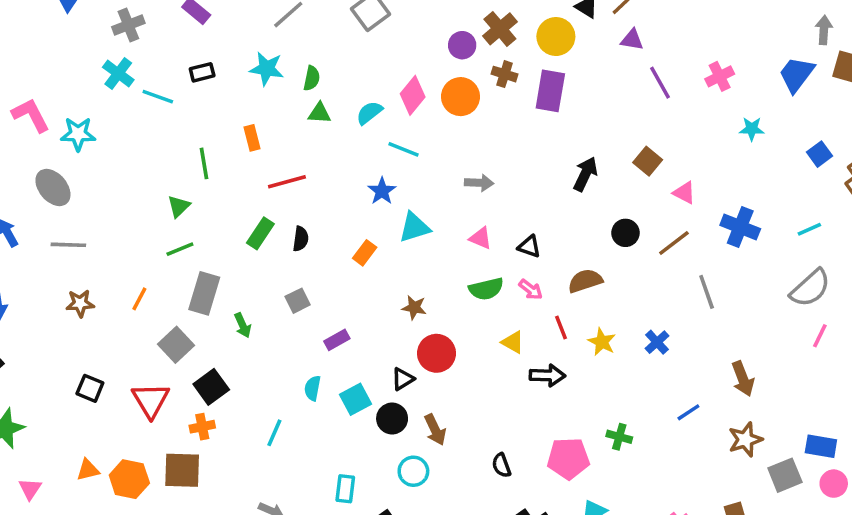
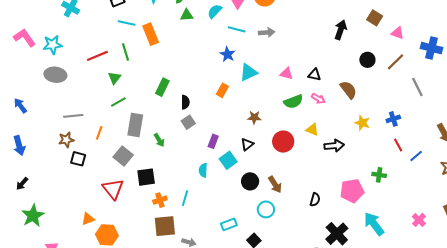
cyan line: (158, 97) -> (127, 23), moved
orange rectangle: (252, 138) -> (151, 34), size x1.5
red line: (287, 182) -> (97, 56), moved
gray arrow: (479, 183) -> (267, 32), moved
gray ellipse: (53, 188) -> (55, 75), moved, turned -35
black semicircle: (301, 239) -> (185, 102), moved
gray line: (68, 245) -> (73, 116), moved
brown semicircle: (585, 281) -> (348, 90), turned 78
red line: (561, 327) -> (398, 145), moved
purple rectangle: (337, 340) -> (213, 141), turned -32
blue cross: (657, 342) -> (393, 119), turned 32
red circle: (436, 353) -> (283, 142), moved
black triangle: (403, 379) -> (247, 144), moved
black square: (211, 387) -> (146, 177), turned 36
black square: (90, 388) -> (78, 159), moved
cyan square: (355, 399) -> (228, 160), moved
orange cross: (202, 427) -> (160, 200), moved
black semicircle: (501, 465) -> (315, 200), turned -136
orange triangle: (88, 470) -> (88, 219), moved
brown square: (182, 470) -> (165, 226), moved
cyan rectangle: (345, 489) -> (229, 224), turned 70

